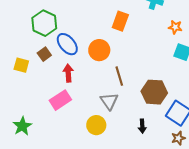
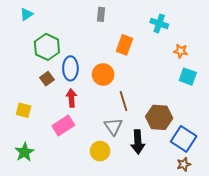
blue ellipse: (67, 44) -> (70, 68), turned 40
yellow square: (21, 65) -> (23, 110), moved
black arrow: (142, 126) -> (138, 142), moved, size x1.6

